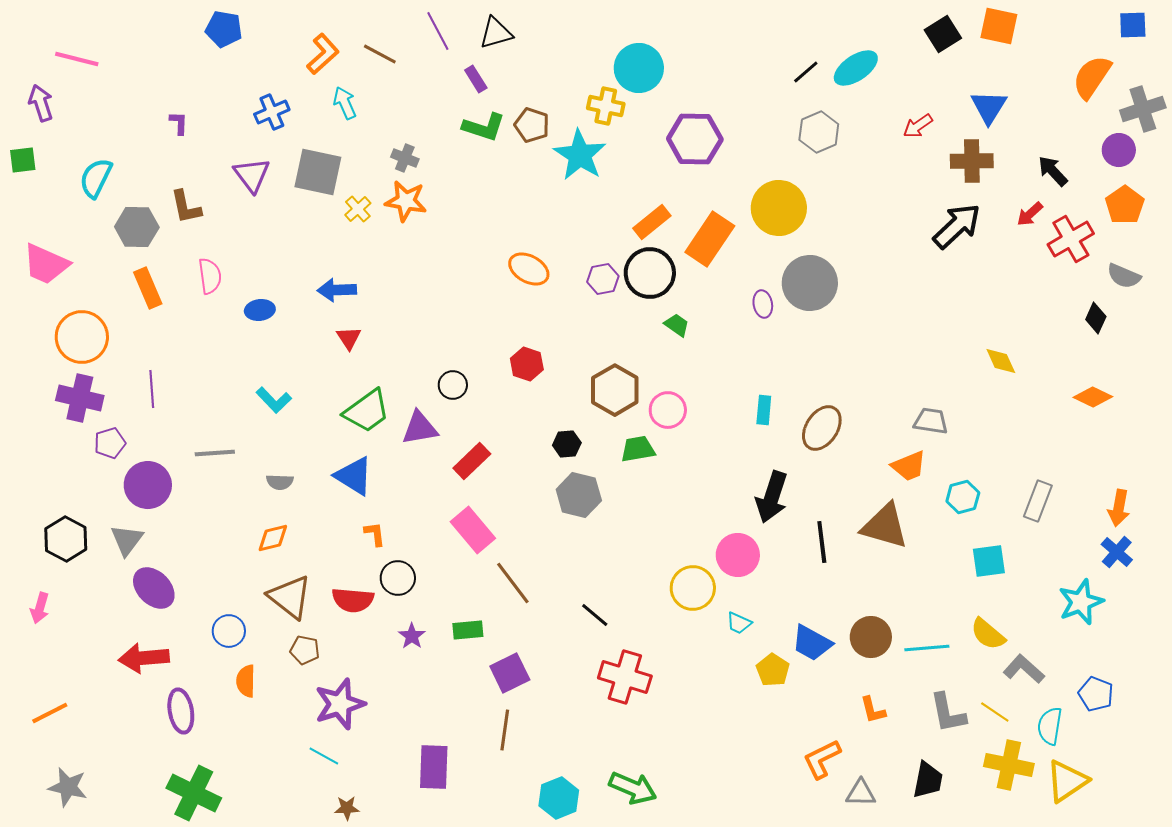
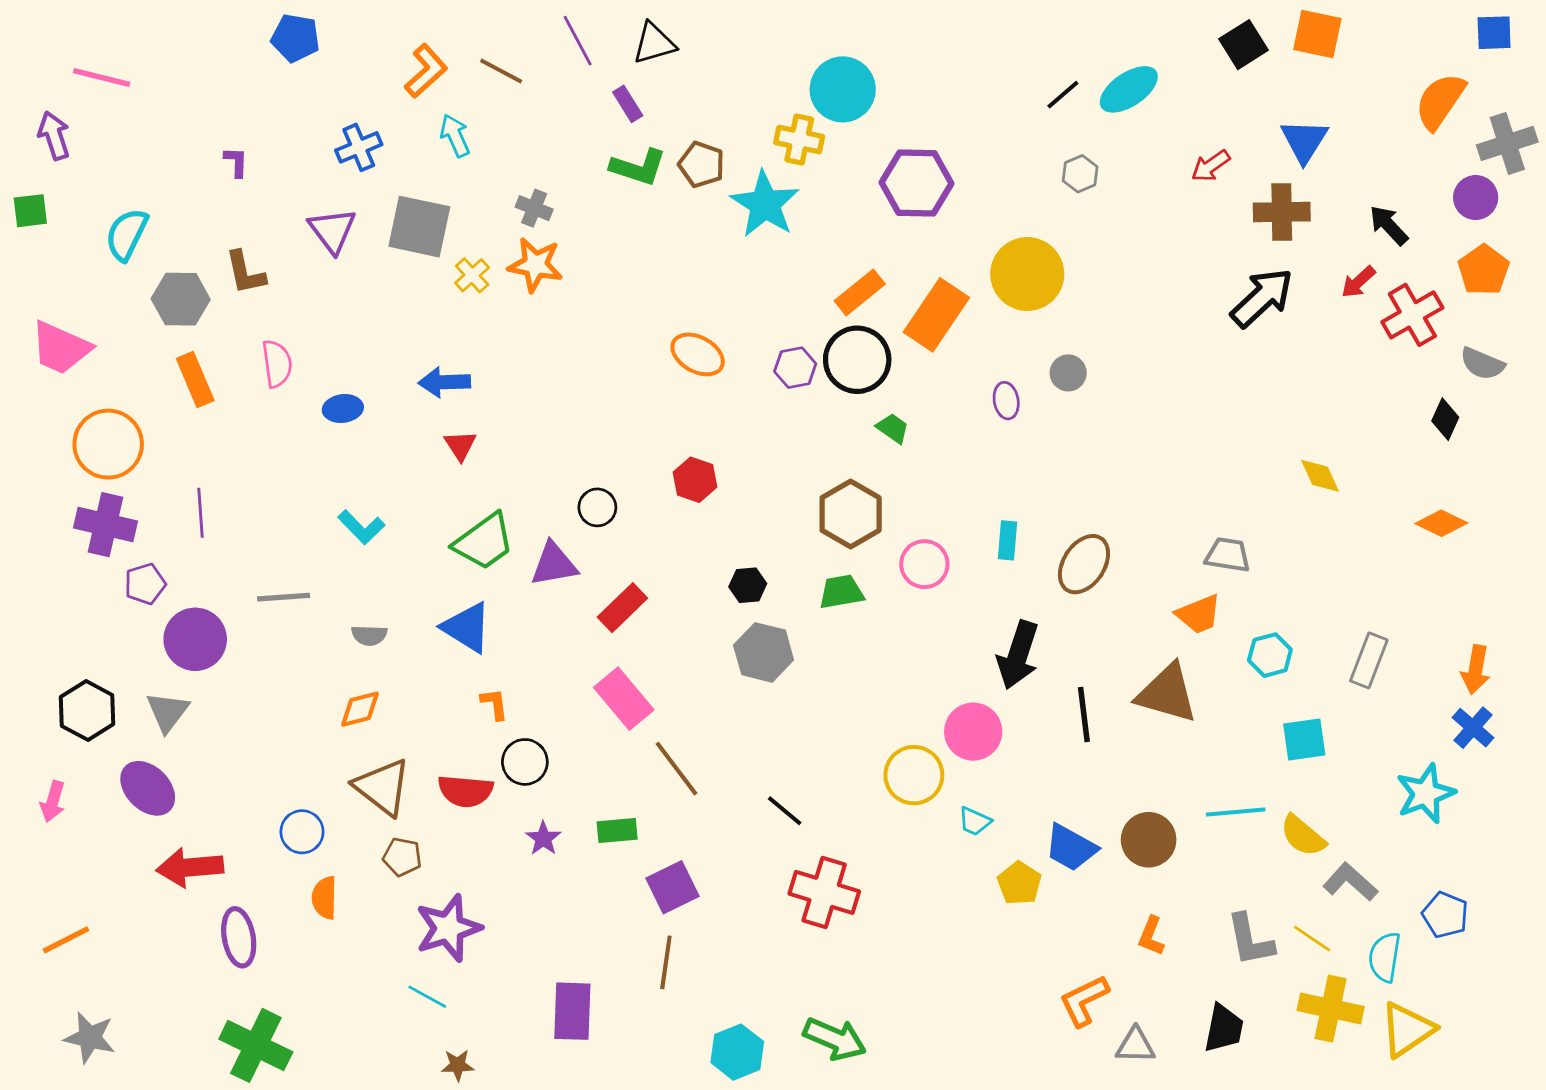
gray hexagon: (819, 132) -> (1080, 174), size x0.7
gray circle: (810, 283) -> (1068, 373), size x0.5
brown hexagon: (615, 390) -> (851, 514), moved
pink circle: (668, 410) -> (924, 564), moved
purple ellipse: (154, 588) -> (148, 788), moved
cyan line: (927, 648) -> (1236, 812), moved
orange L-shape: (873, 710) -> (1151, 936), turned 36

